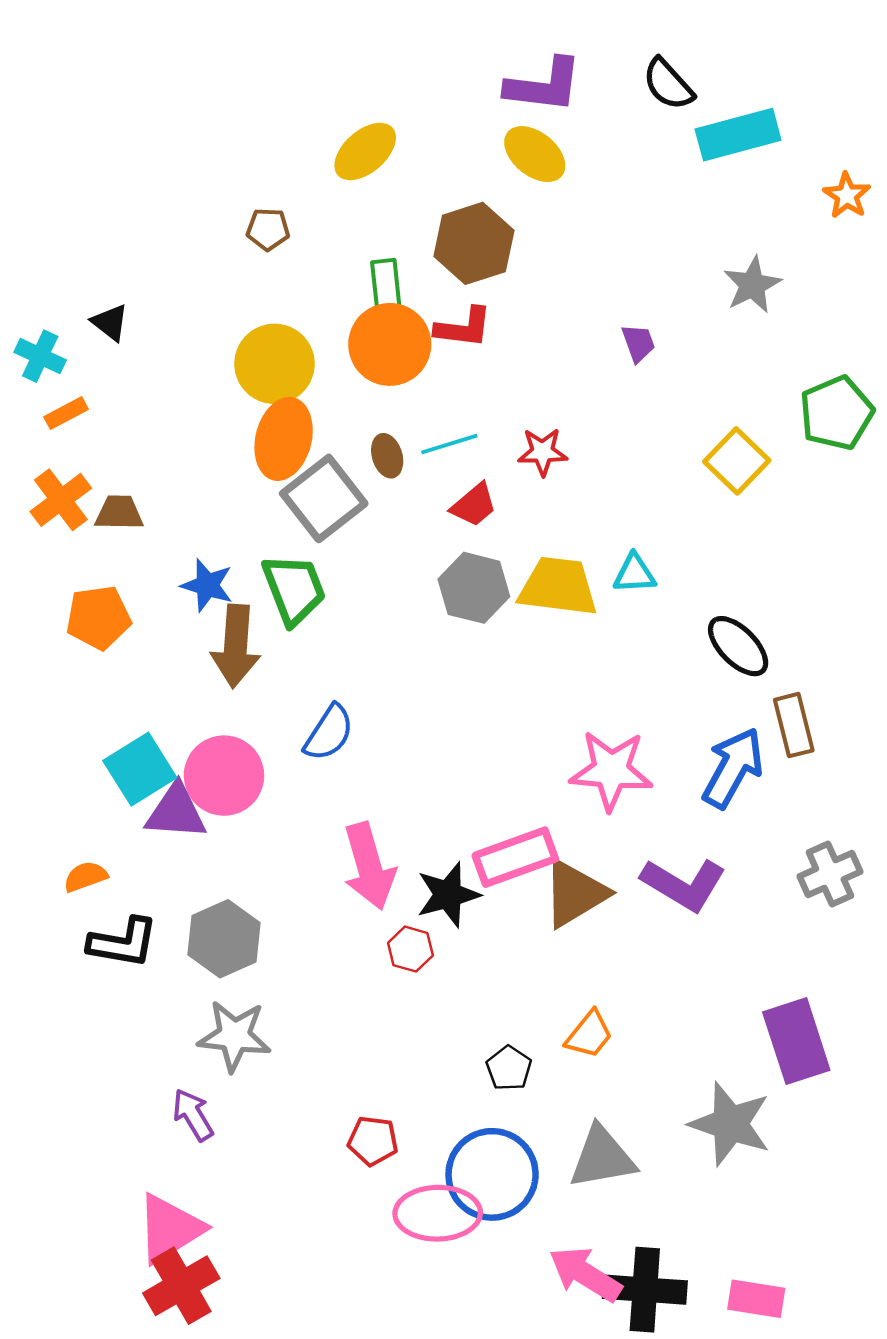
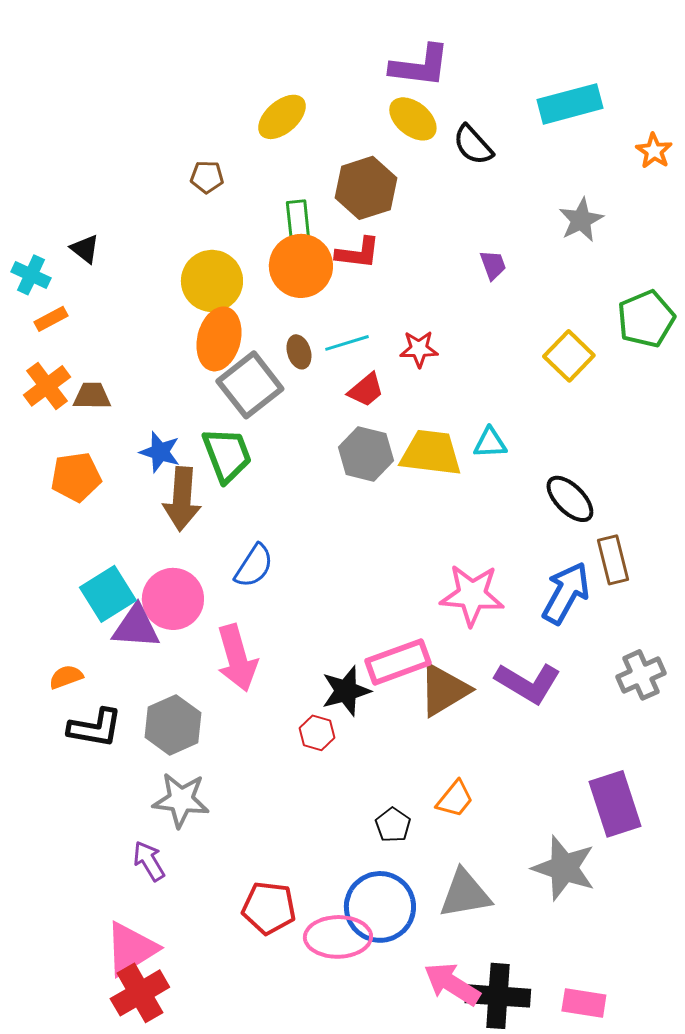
black semicircle: (668, 84) -> (473, 145), moved
pink arrow: (369, 866) -> (237, 658), moved
red pentagon: (373, 1141) -> (269, 908), moved, size x1.4

